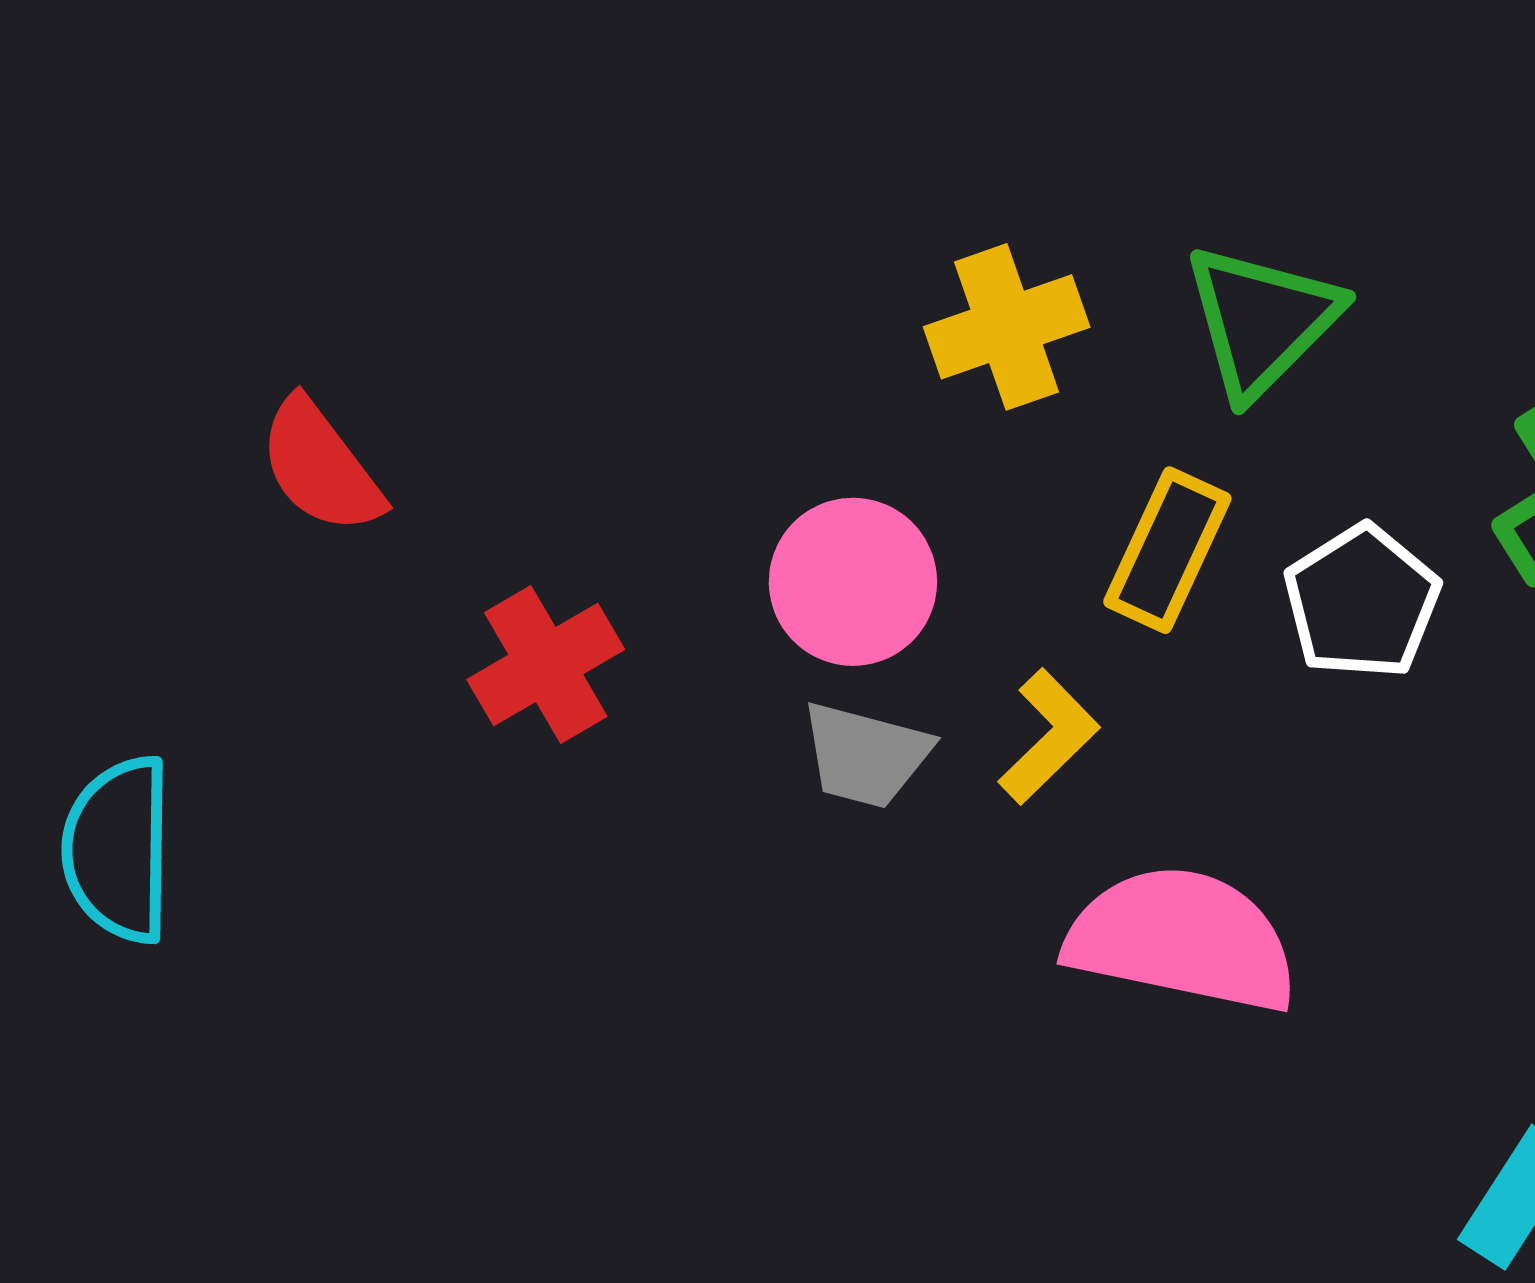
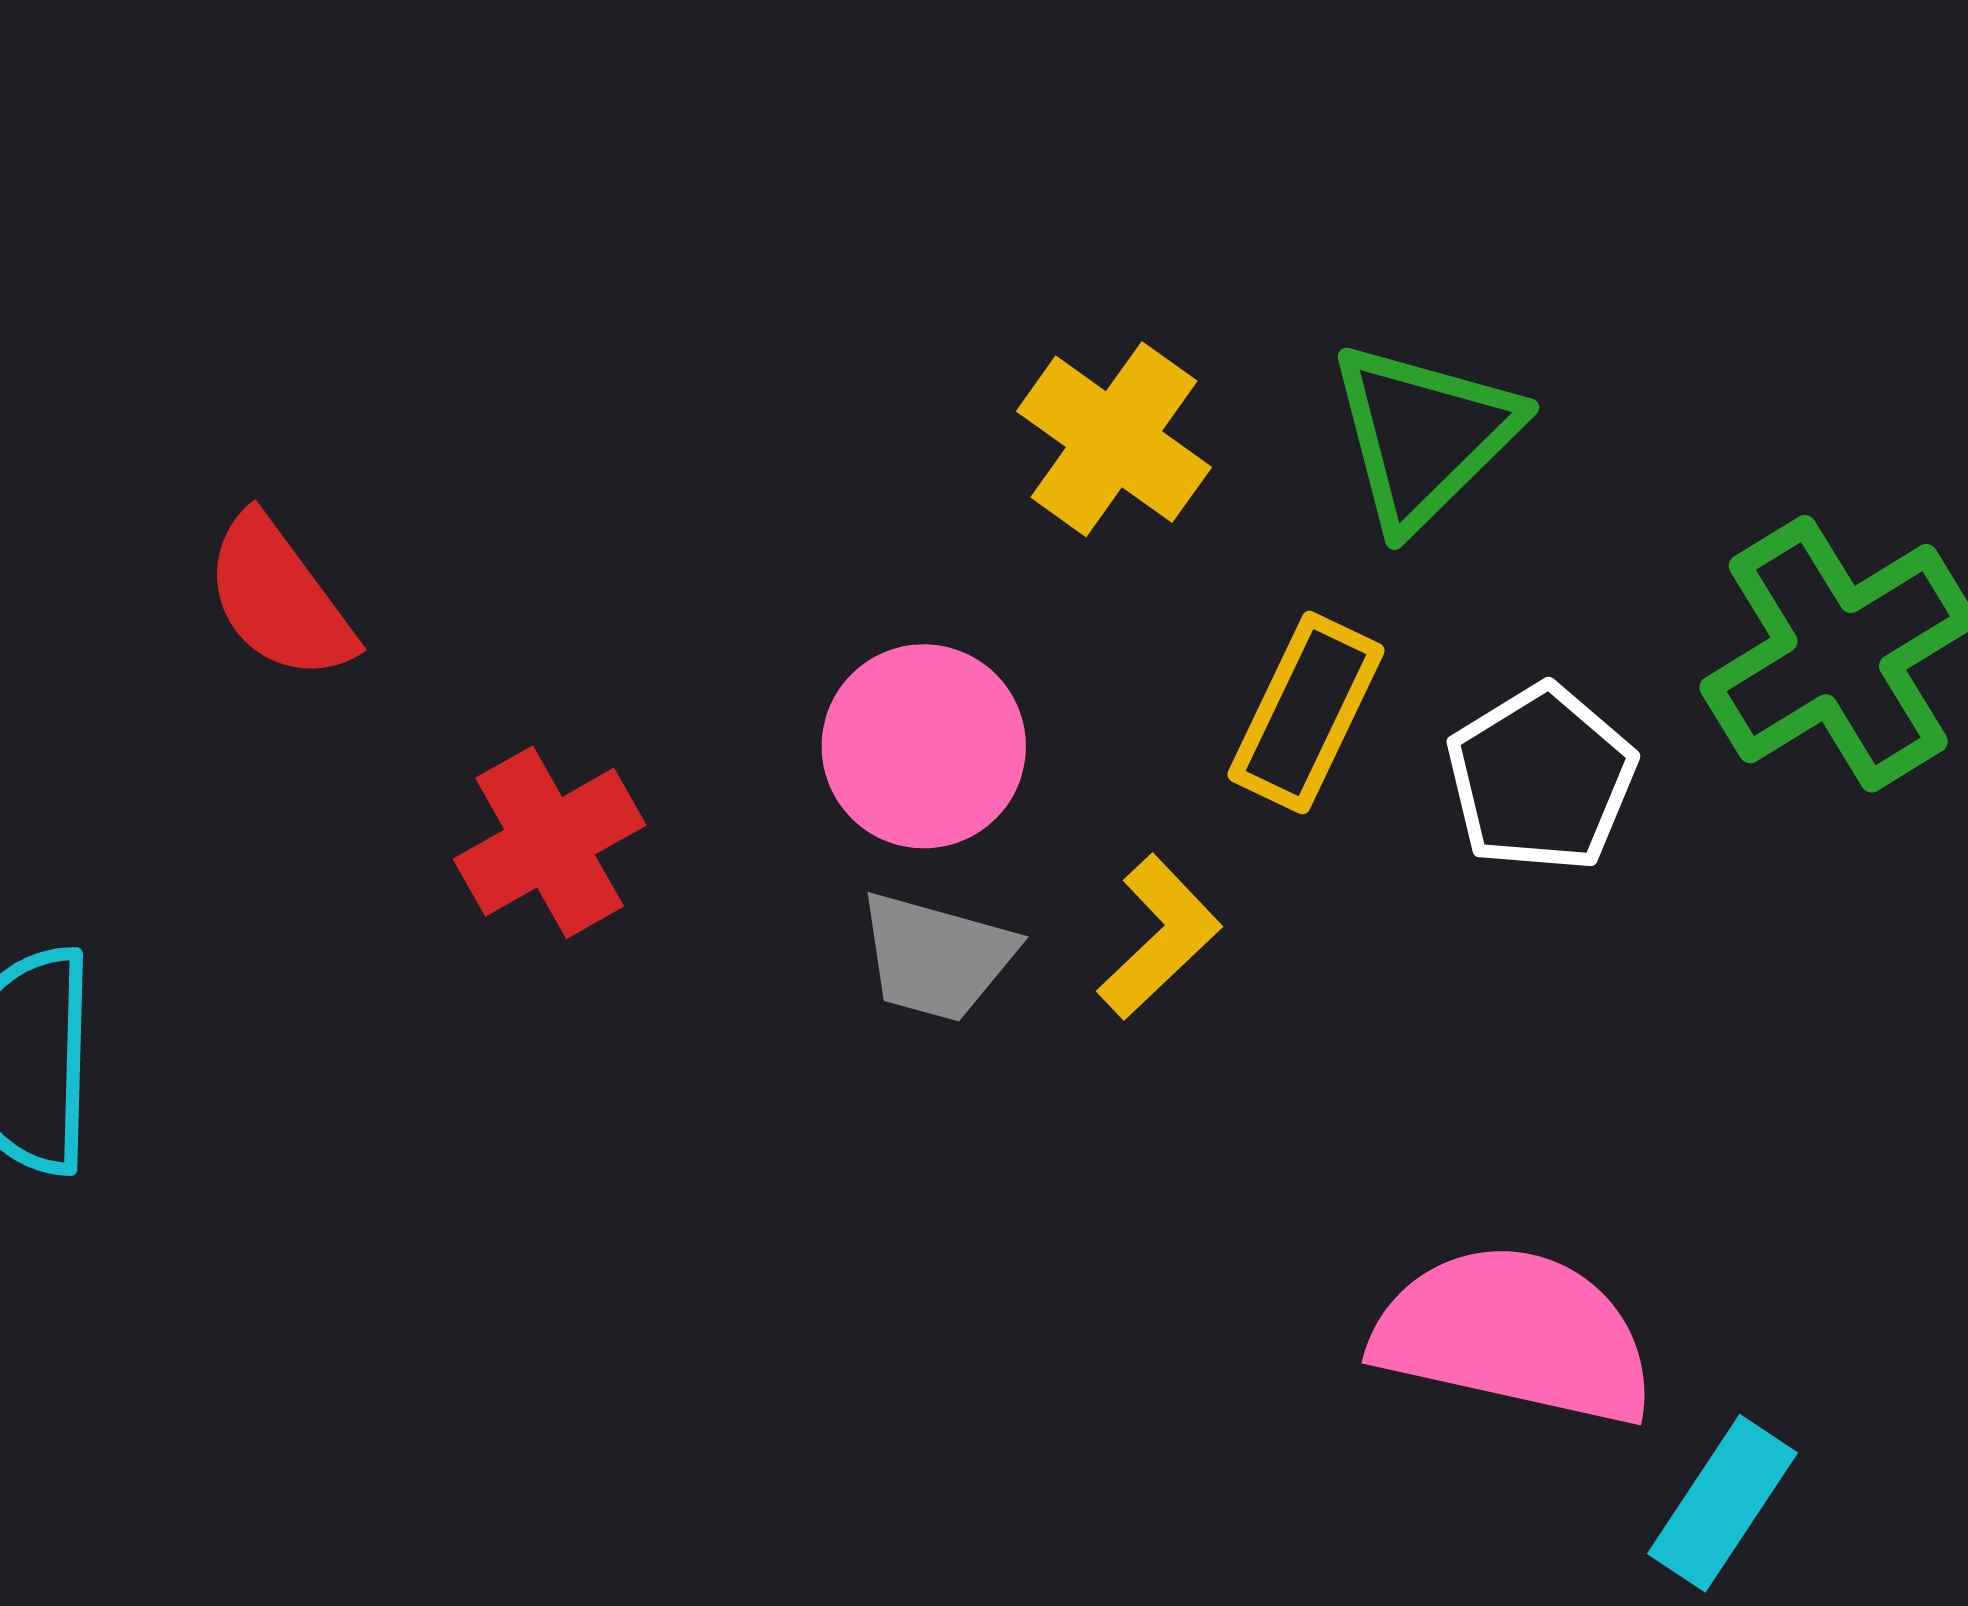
yellow cross: (1007, 327) -> (1114, 439), turned -36
pink semicircle: (1182, 939) -> (1514, 1335), moved

